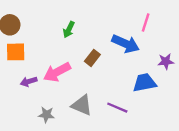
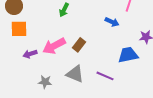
blue arrow: (126, 44) -> (112, 22), size x0.6
brown rectangle: (92, 58) -> (79, 45), moved

